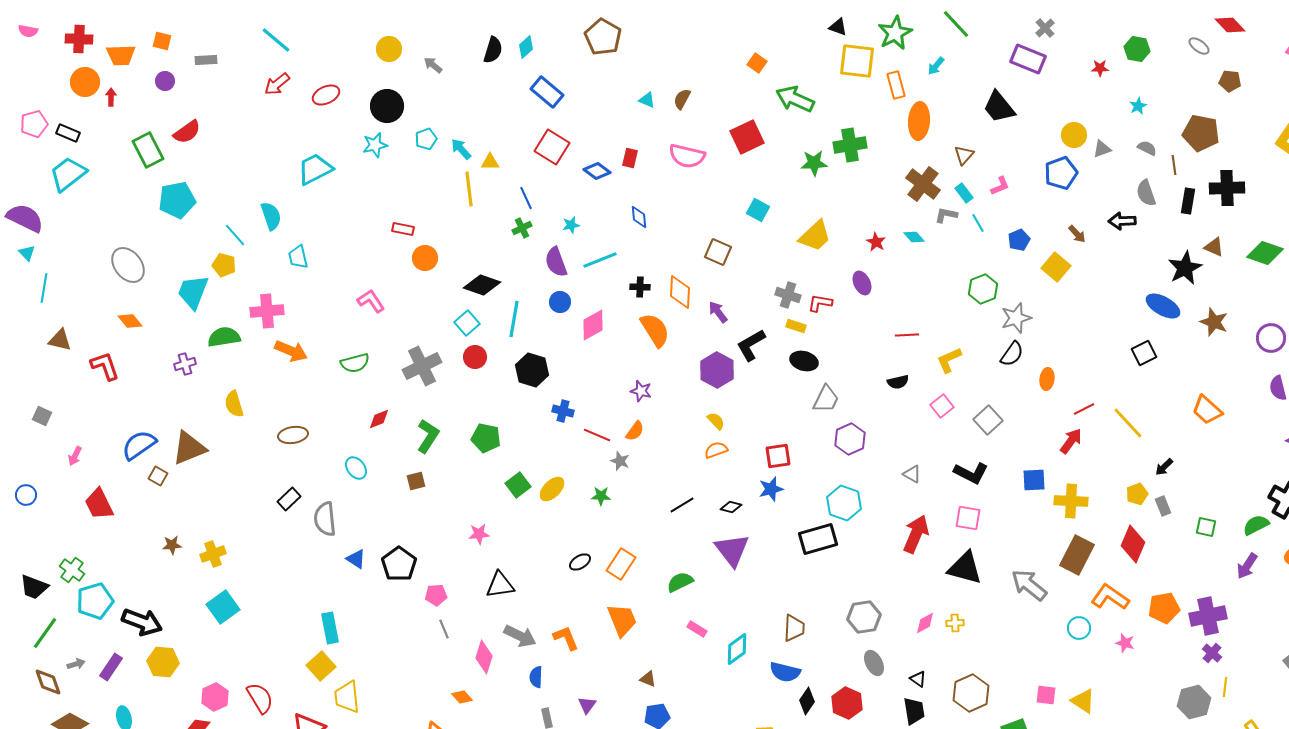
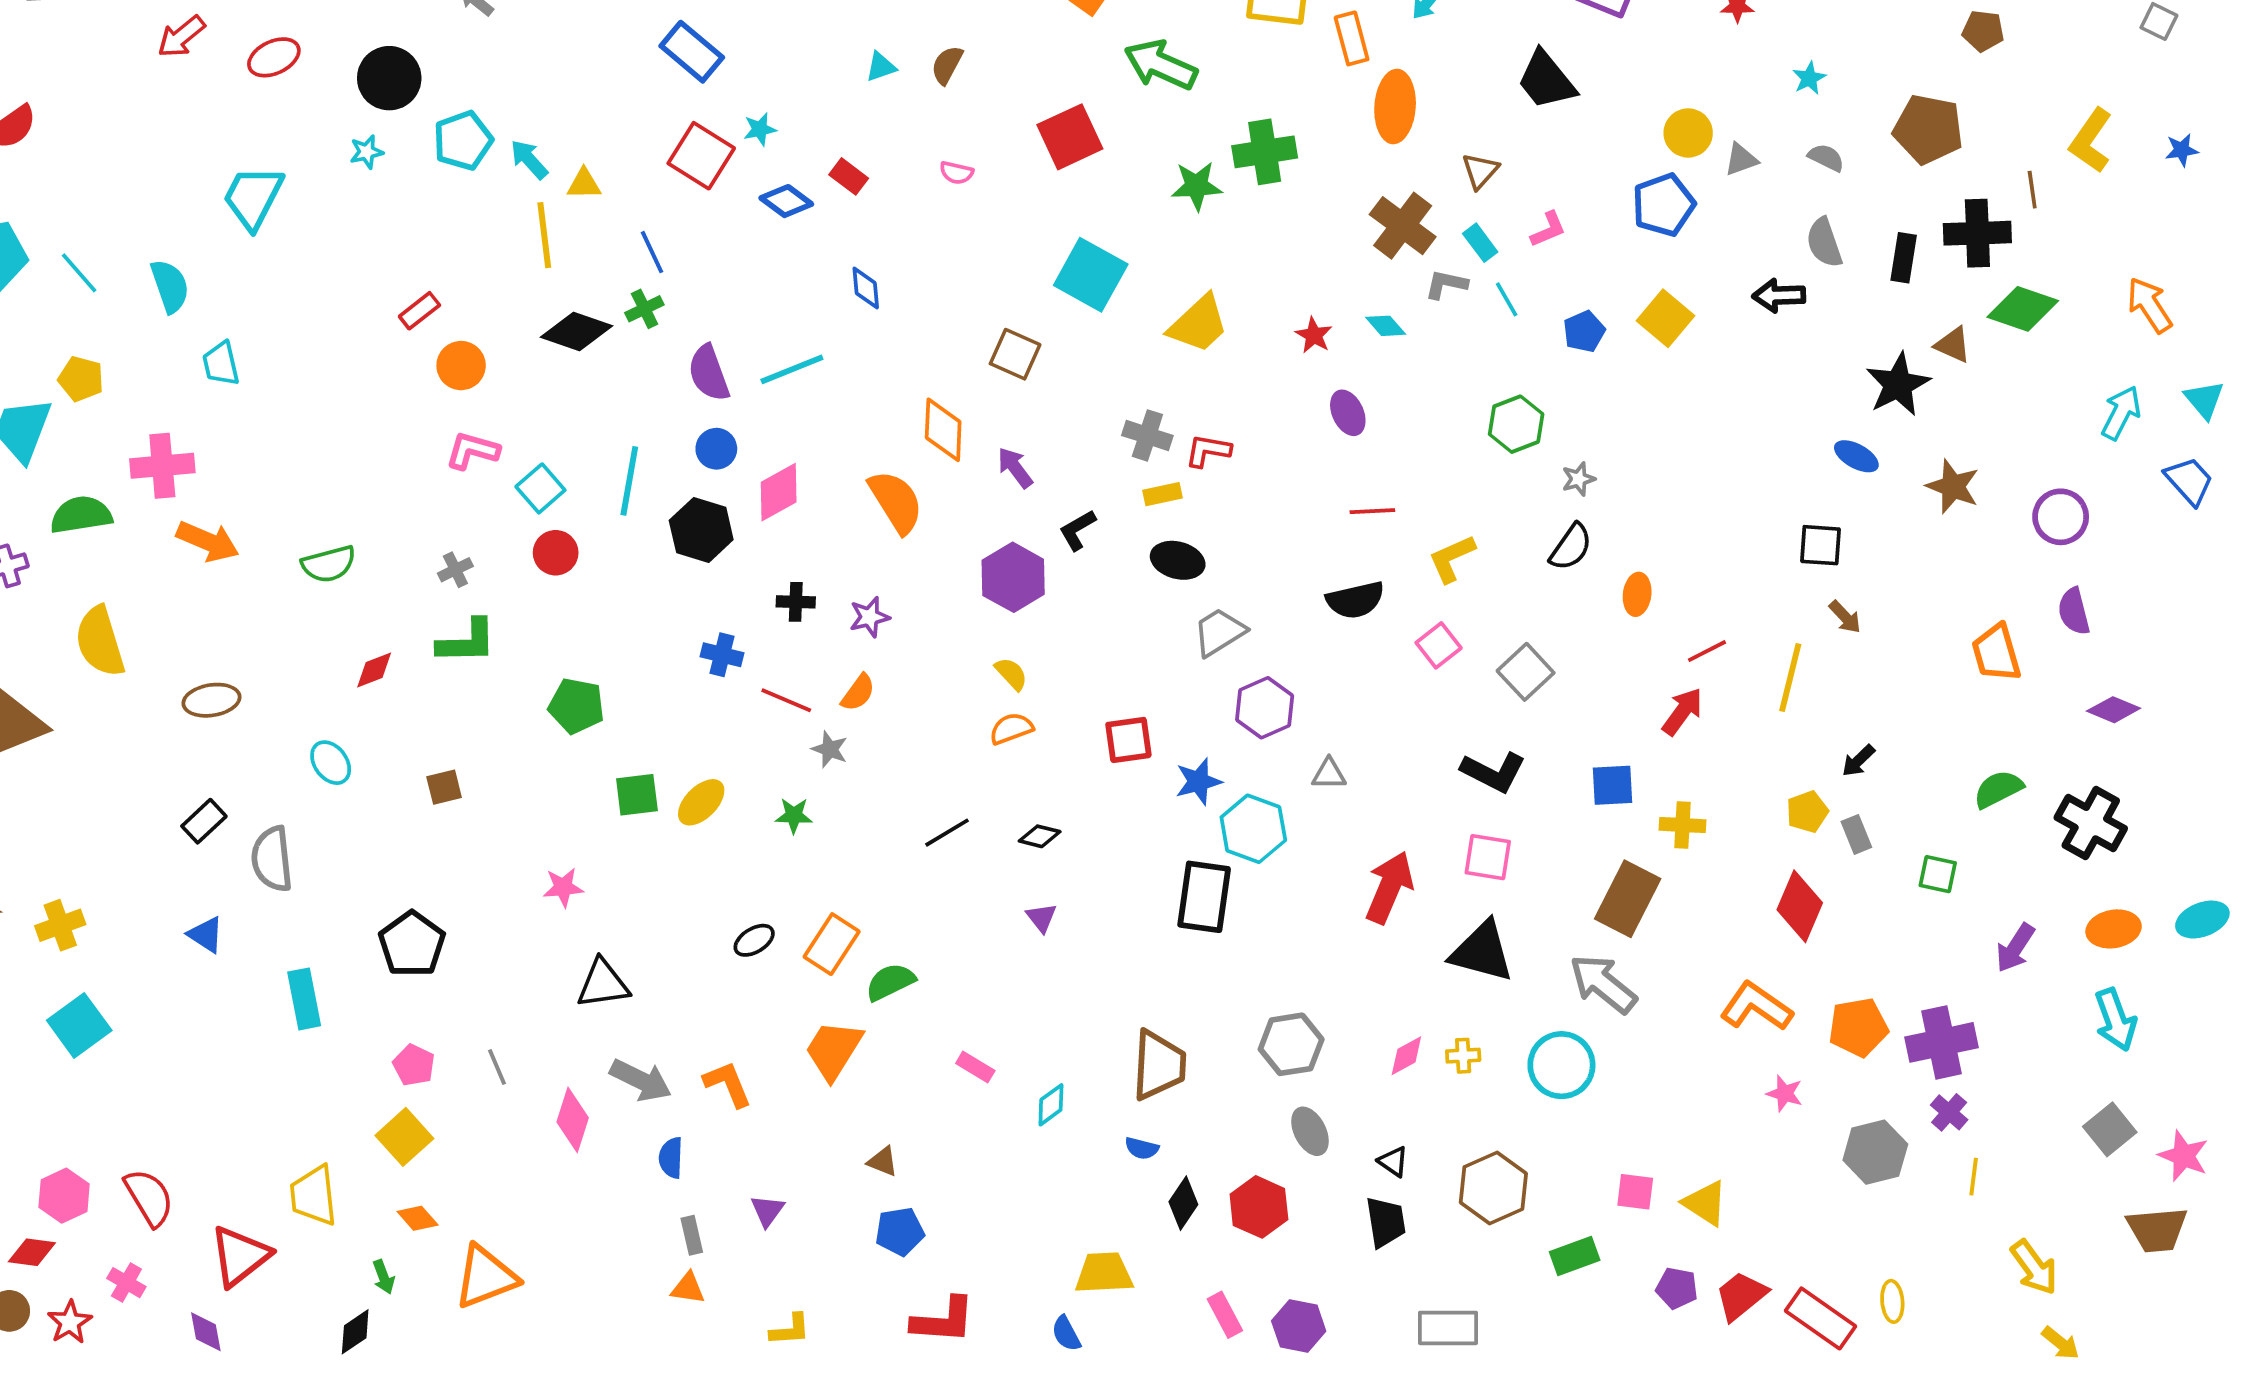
cyan triangle: (647, 100) -> (881, 67), turned -42
cyan pentagon: (426, 139) -> (463, 141), size x1.4
cyan star: (375, 145) -> (367, 152), size x0.7
pink semicircle: (687, 156) -> (956, 173), size x0.5
red rectangle: (630, 158) -> (849, 176), turned -66
brown line: (1174, 165) -> (2032, 190), moved
cyan trapezoid: (315, 169) -> (253, 197), turned -36
cyan square: (758, 210) -> (1091, 275), size x1.6
cyan star: (571, 225) -> (760, 129), moved
red rectangle: (403, 229) -> (419, 311), turned -50
brown arrow: (1077, 234) -> (1845, 617), moved
cyan line: (235, 235) -> (79, 273), moved
green diamond: (1265, 253) -> (2023, 309), moved
yellow square: (1056, 267) -> (1665, 318), moved
purple ellipse: (862, 283) -> (1348, 413), moved
black diamond: (482, 285) -> (576, 332), moved
black cross: (640, 287) -> (796, 602), moved
pink L-shape: (371, 301) -> (472, 451), moved, turned -40
blue ellipse: (1163, 306) -> (1856, 456), size x0.7
gray star: (1016, 318) -> (1578, 479), size x0.6
yellow rectangle: (796, 326) -> (1163, 494), turned -30
black L-shape: (751, 345) -> (1077, 530), size x0.7
black square: (1144, 353) -> (1820, 545), turned 30
gray cross: (422, 366) -> (455, 570), size x0.5
black hexagon: (532, 370) -> (701, 530), moved
black semicircle: (898, 382) -> (1355, 600), size x1.4
purple star: (641, 391) -> (869, 617), turned -30
gray trapezoid: (826, 399) -> (1219, 632), turned -148
yellow semicircle: (234, 404) -> (100, 642), size x1.4
orange trapezoid: (1207, 410) -> (1996, 653), moved, turned 32
yellow line: (1128, 423) -> (1790, 678), turned 57
green L-shape: (428, 436) -> (467, 642), moved, turned 56
gray triangle: (912, 474) -> (1329, 774), moved, turned -30
green square: (518, 485) -> (637, 795), turned 30
blue star: (771, 489) -> (1198, 781), moved
yellow cross: (1071, 501) -> (1682, 825), size x0.7
green semicircle: (1256, 525) -> (1998, 789), moved
black rectangle: (818, 539) -> (1204, 897), turned -66
purple triangle: (732, 550) -> (1042, 918), size x0.5
brown rectangle: (1077, 555) -> (1628, 899), moved
blue triangle: (356, 559) -> (206, 935), moved
green semicircle: (680, 582) -> (890, 982), moved
pink pentagon: (436, 595) -> (414, 1065), moved, turned 30
orange trapezoid: (622, 620) -> (834, 1050), turned -126
cyan rectangle: (330, 628) -> (304, 999), moved
brown trapezoid: (794, 628) -> (1159, 1065), size x1.4
cyan circle: (1079, 628) -> (1561, 1065), moved, size x1.5
cyan diamond: (737, 649) -> (1051, 1105), size x0.7
yellow square: (321, 666) -> (404, 1137), moved
blue semicircle: (785, 672) -> (1142, 1148), size x0.6
orange diamond: (462, 697) -> (418, 1218), moved
gray hexagon: (1194, 702) -> (1875, 1152), moved

